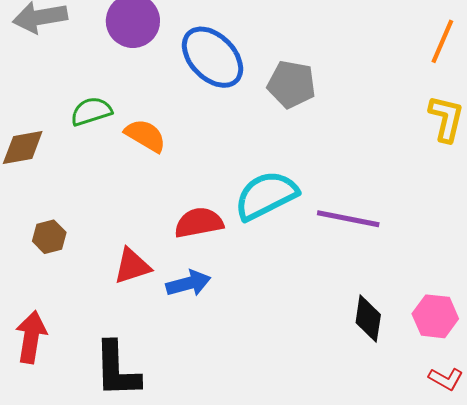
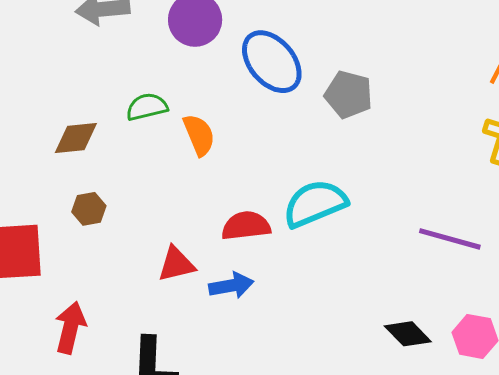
orange semicircle: (145, 136) -> (199, 135), turned 33
purple line: (348, 219) -> (450, 239), moved
brown hexagon: (49, 237) -> (89, 209), moved
black diamond: (368, 319) -> (408, 334), turned -57

